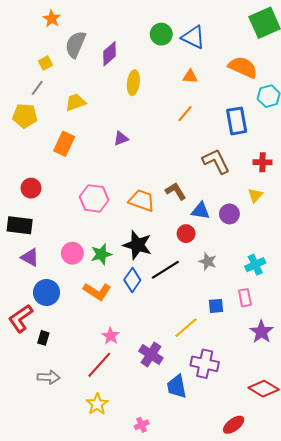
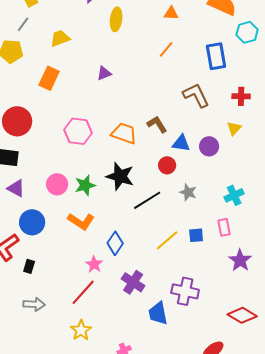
red circle: (31, 188) -> (17, 121), size x1.5
blue diamond: (132, 280) -> (115, 243), moved
yellow line: (186, 328) -> (167, 240), moved

